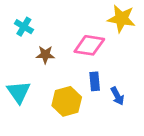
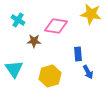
pink diamond: (89, 45) -> (56, 26), moved
blue rectangle: (95, 81) -> (78, 54), moved

